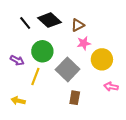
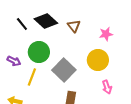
brown triangle: (78, 25) -> (74, 26), turned -40
pink star: (84, 43) -> (106, 34), moved
pink arrow: (111, 87) -> (107, 87), turned -120

